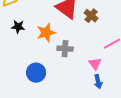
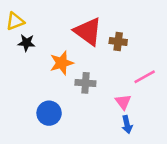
brown cross: (91, 16) -> (118, 41), turned -32
black star: (18, 27) -> (26, 43), moved

